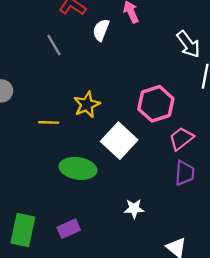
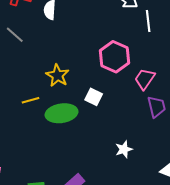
white square: (119, 141) -> (94, 97), size x0.6
green ellipse: (78, 168) -> (62, 113), moved

